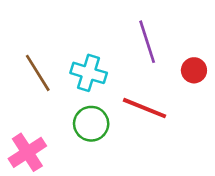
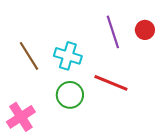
red circle: (194, 70) -> (145, 30), moved

